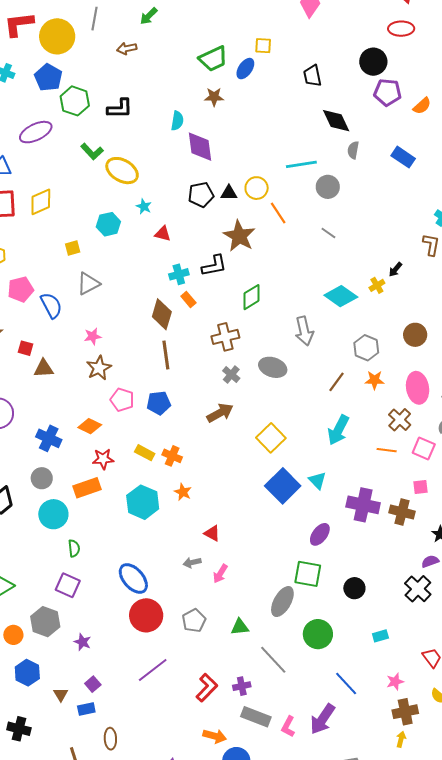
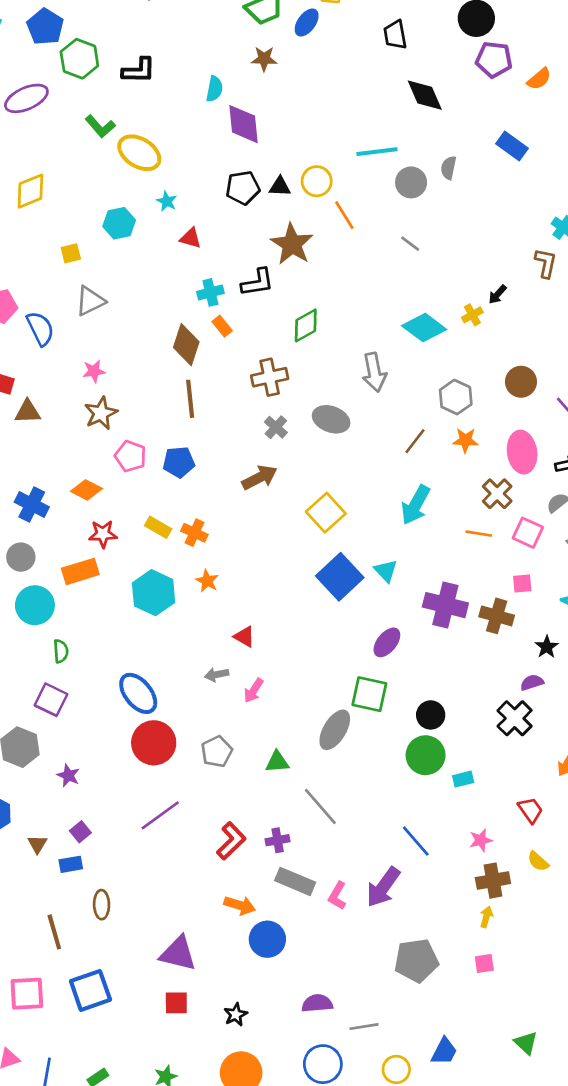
gray semicircle: (353, 150) -> (449, 168), moved
green circle: (318, 634) -> (426, 755), moved

